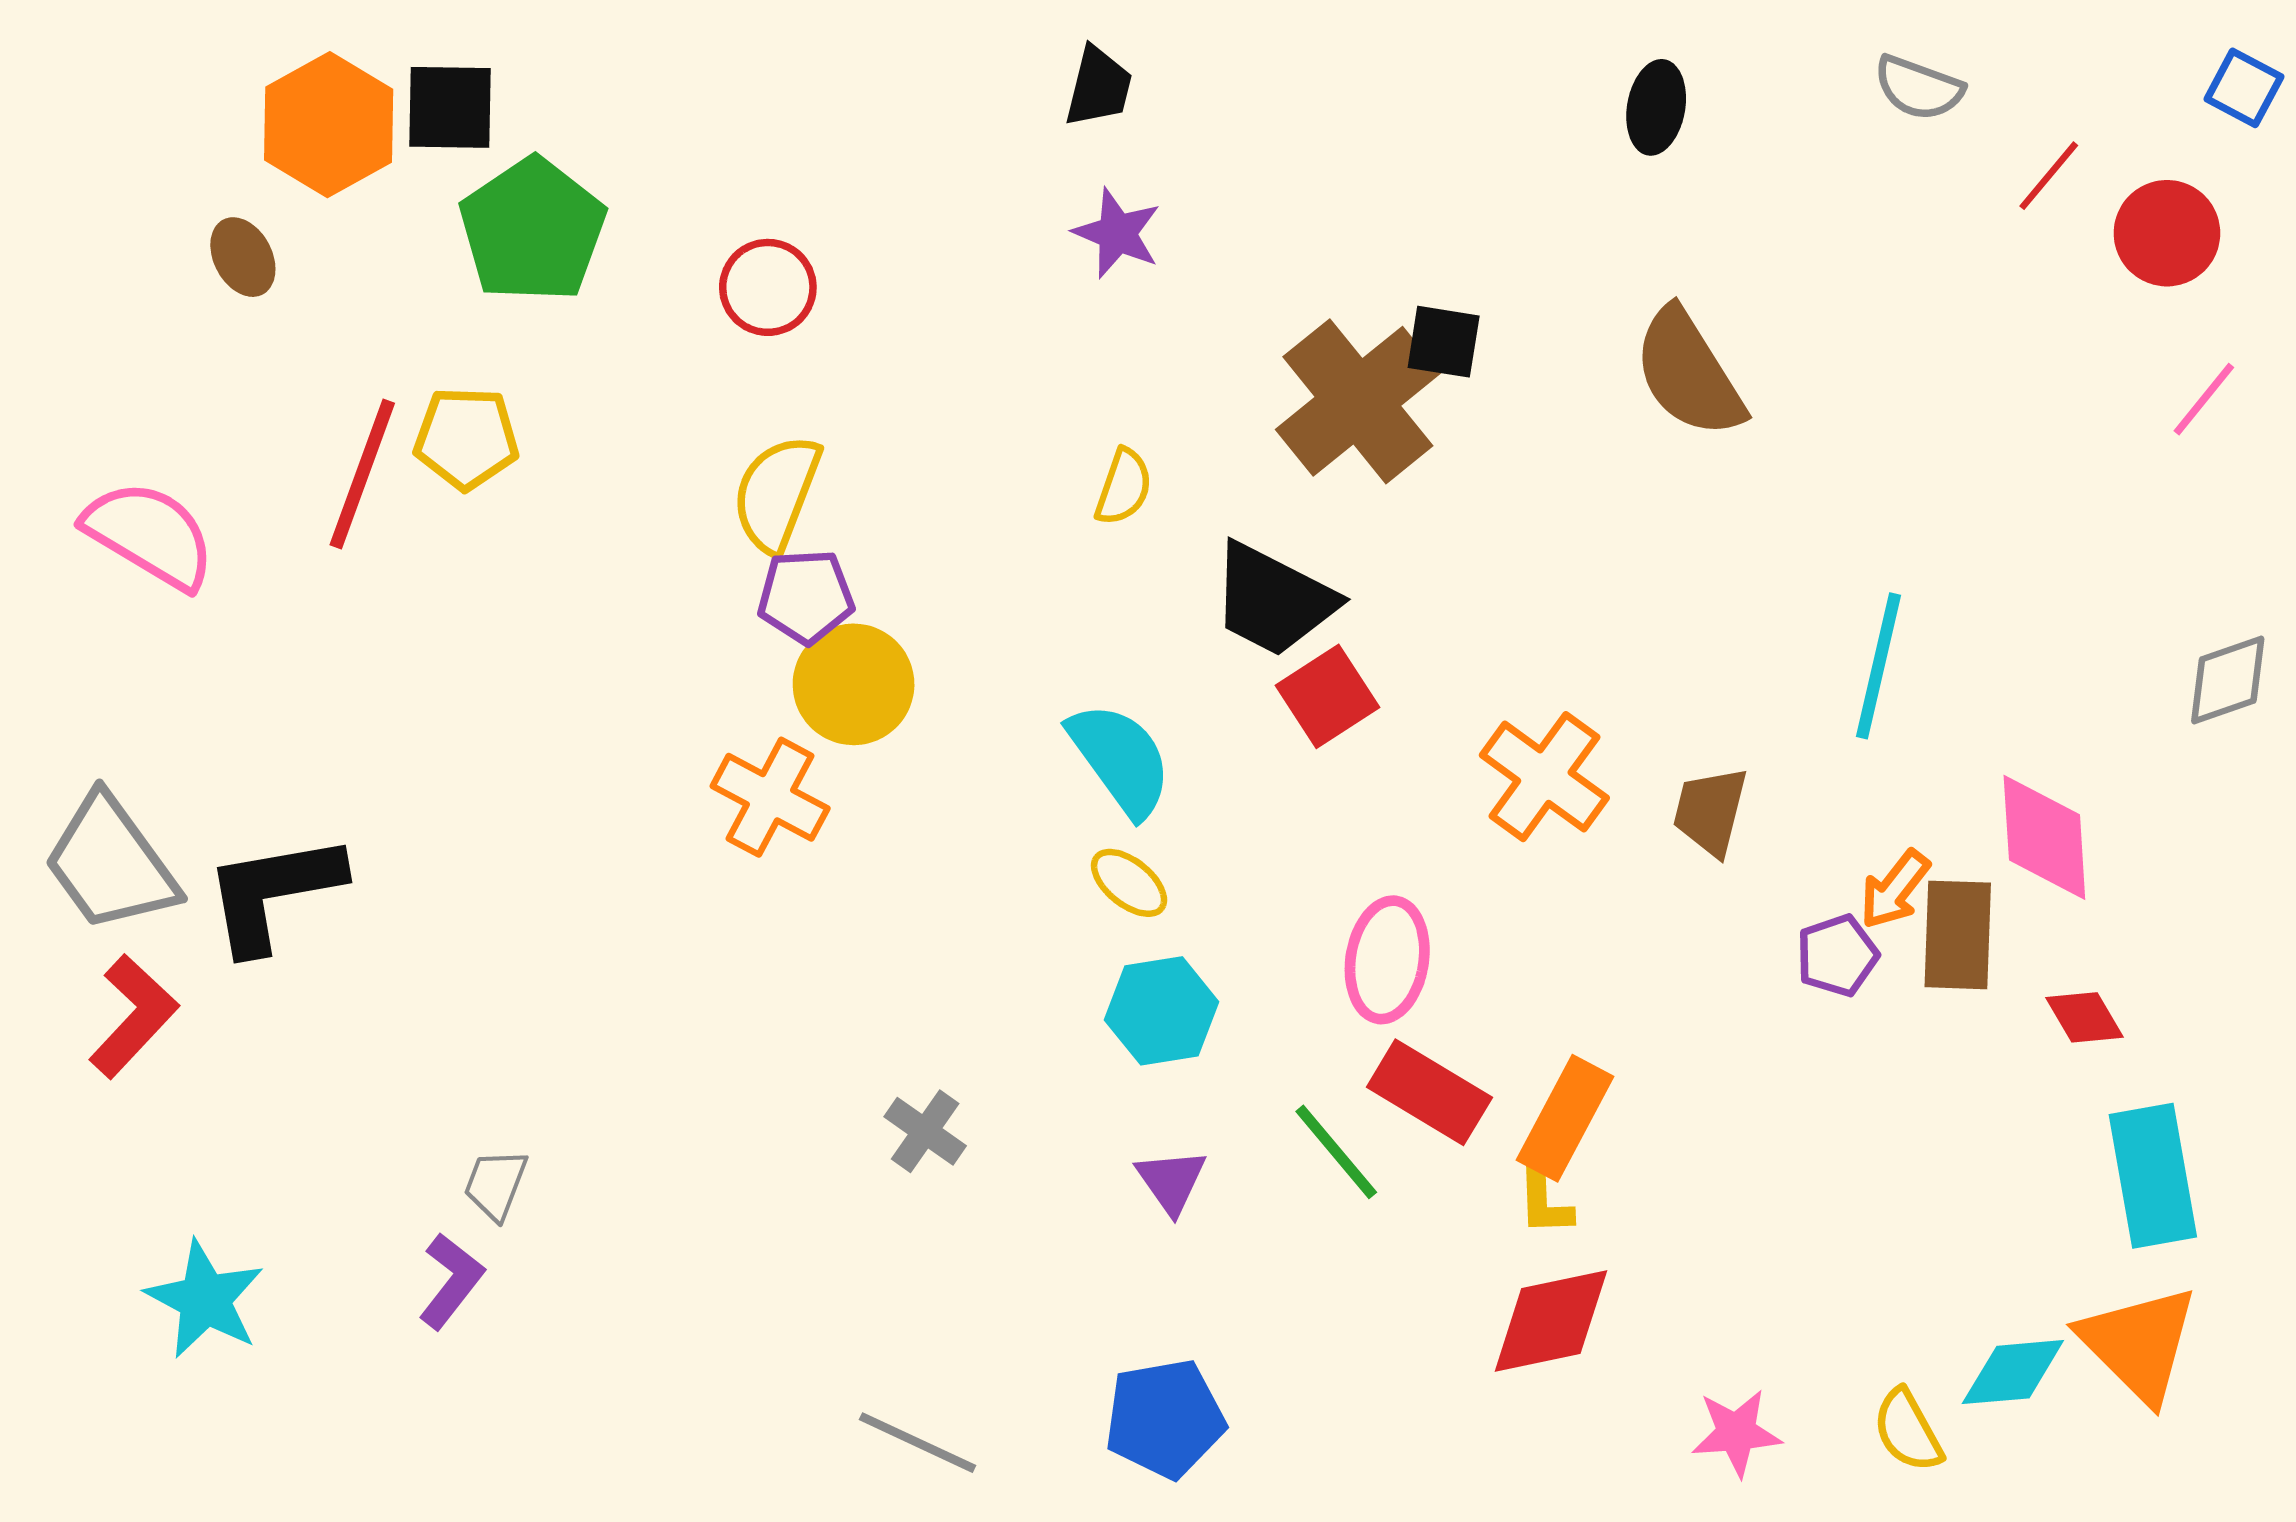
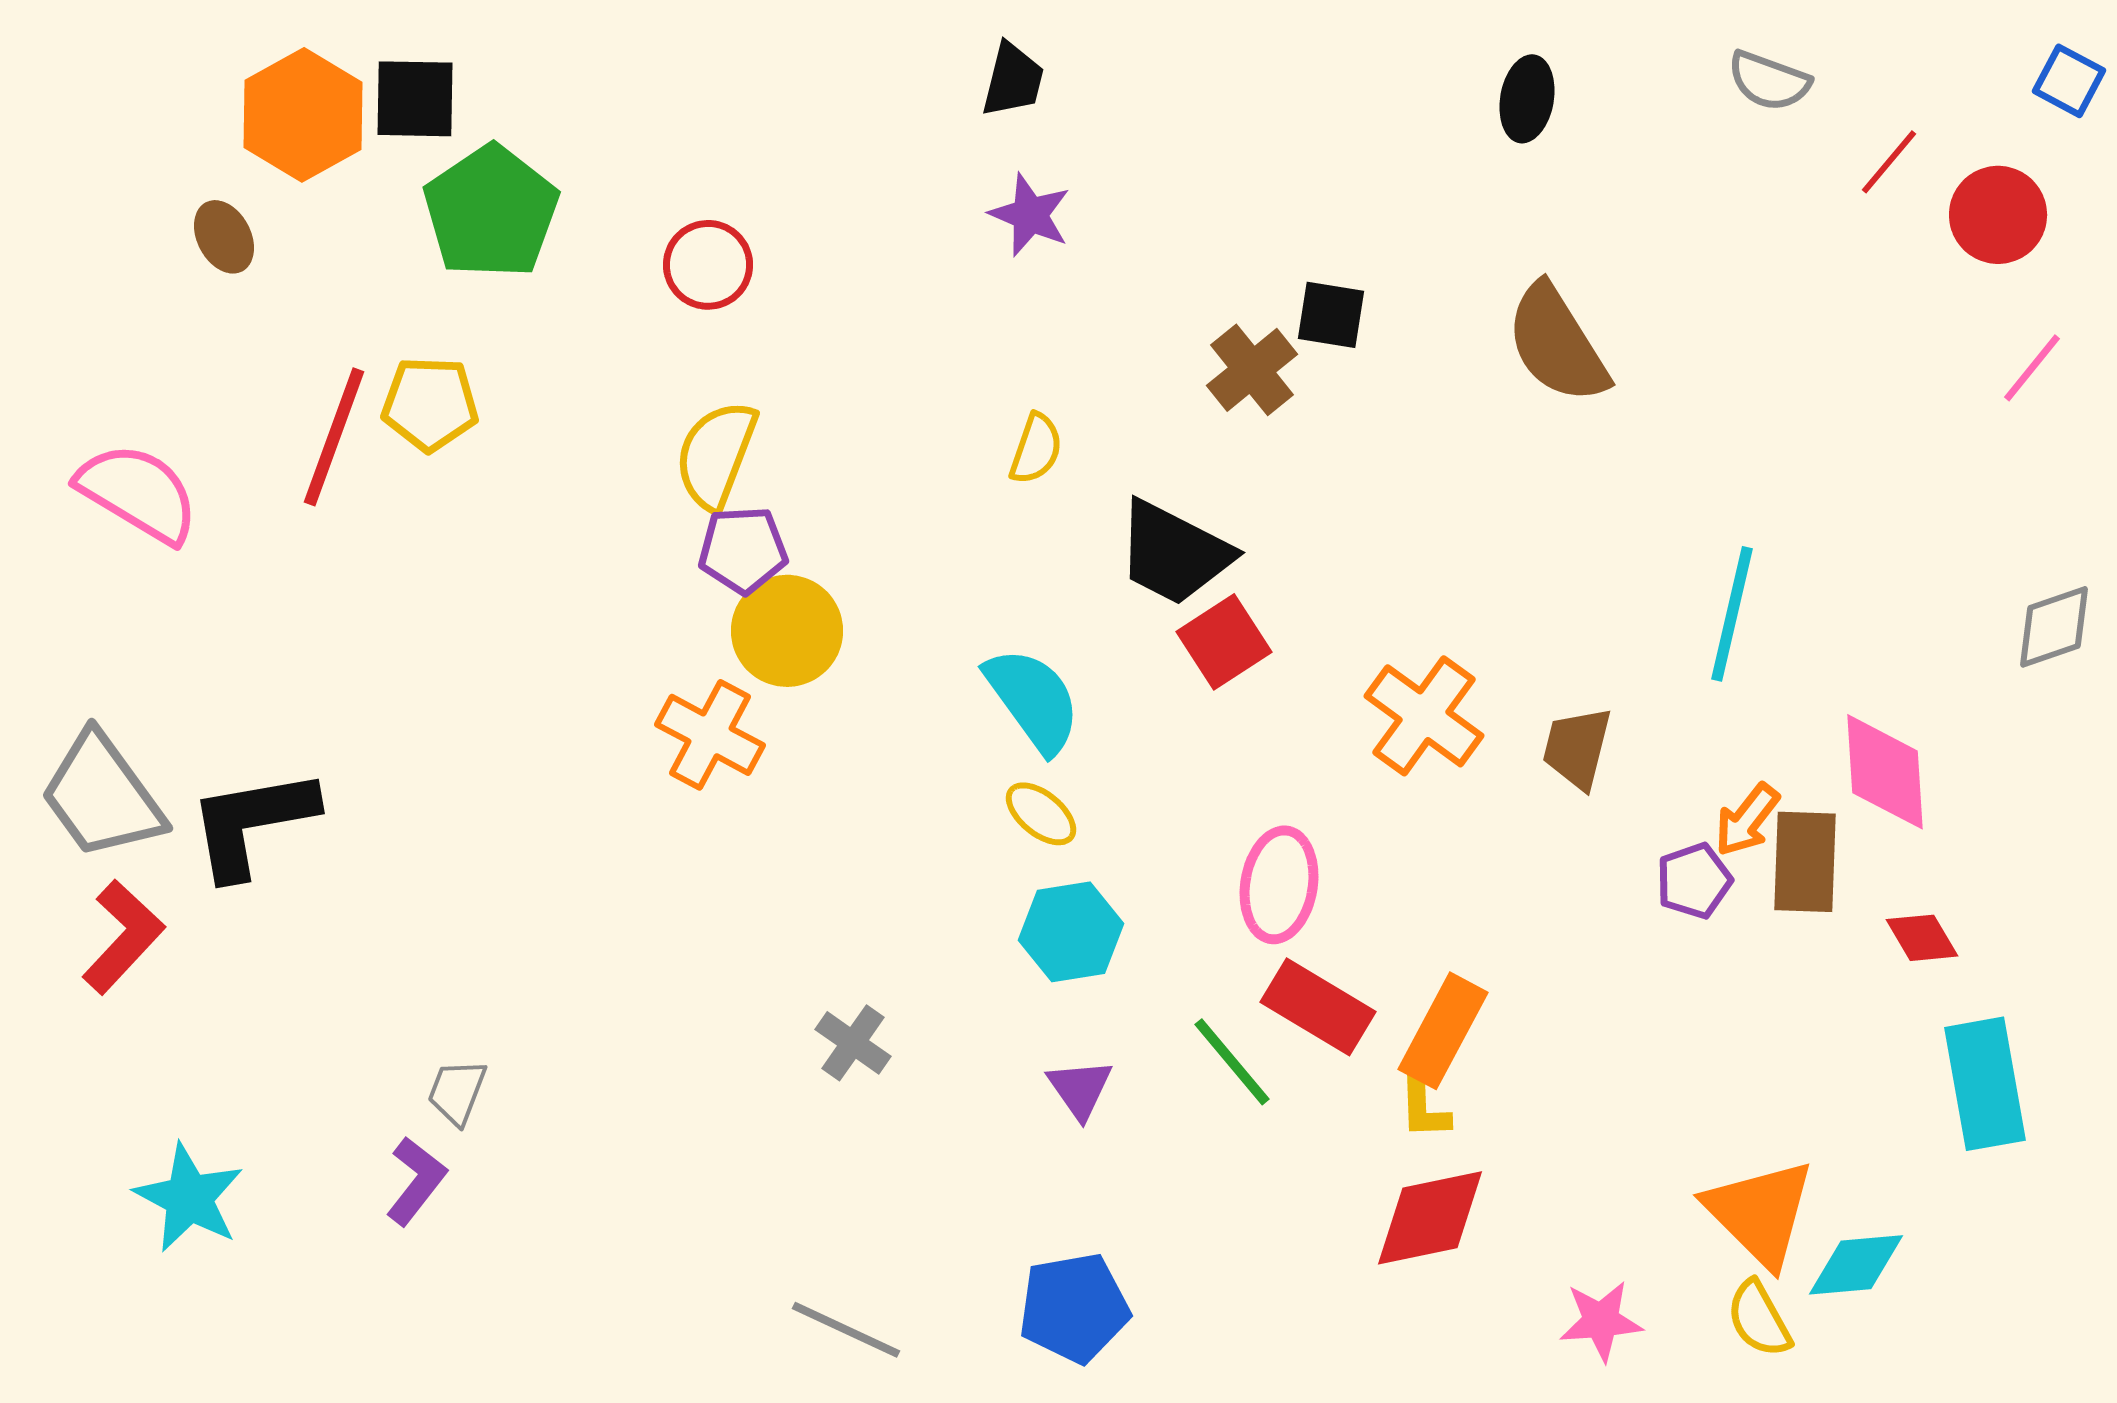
brown cross: (1358, 401) -> (1252, 370), size x0.6
orange triangle: (2139, 1344) -> (1760, 1213), moved

